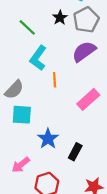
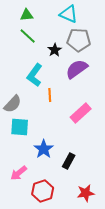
black star: (60, 18) -> (55, 50), moved
gray pentagon: (86, 20) -> (79, 40), turned 30
green line: (27, 27) -> (28, 36), moved

